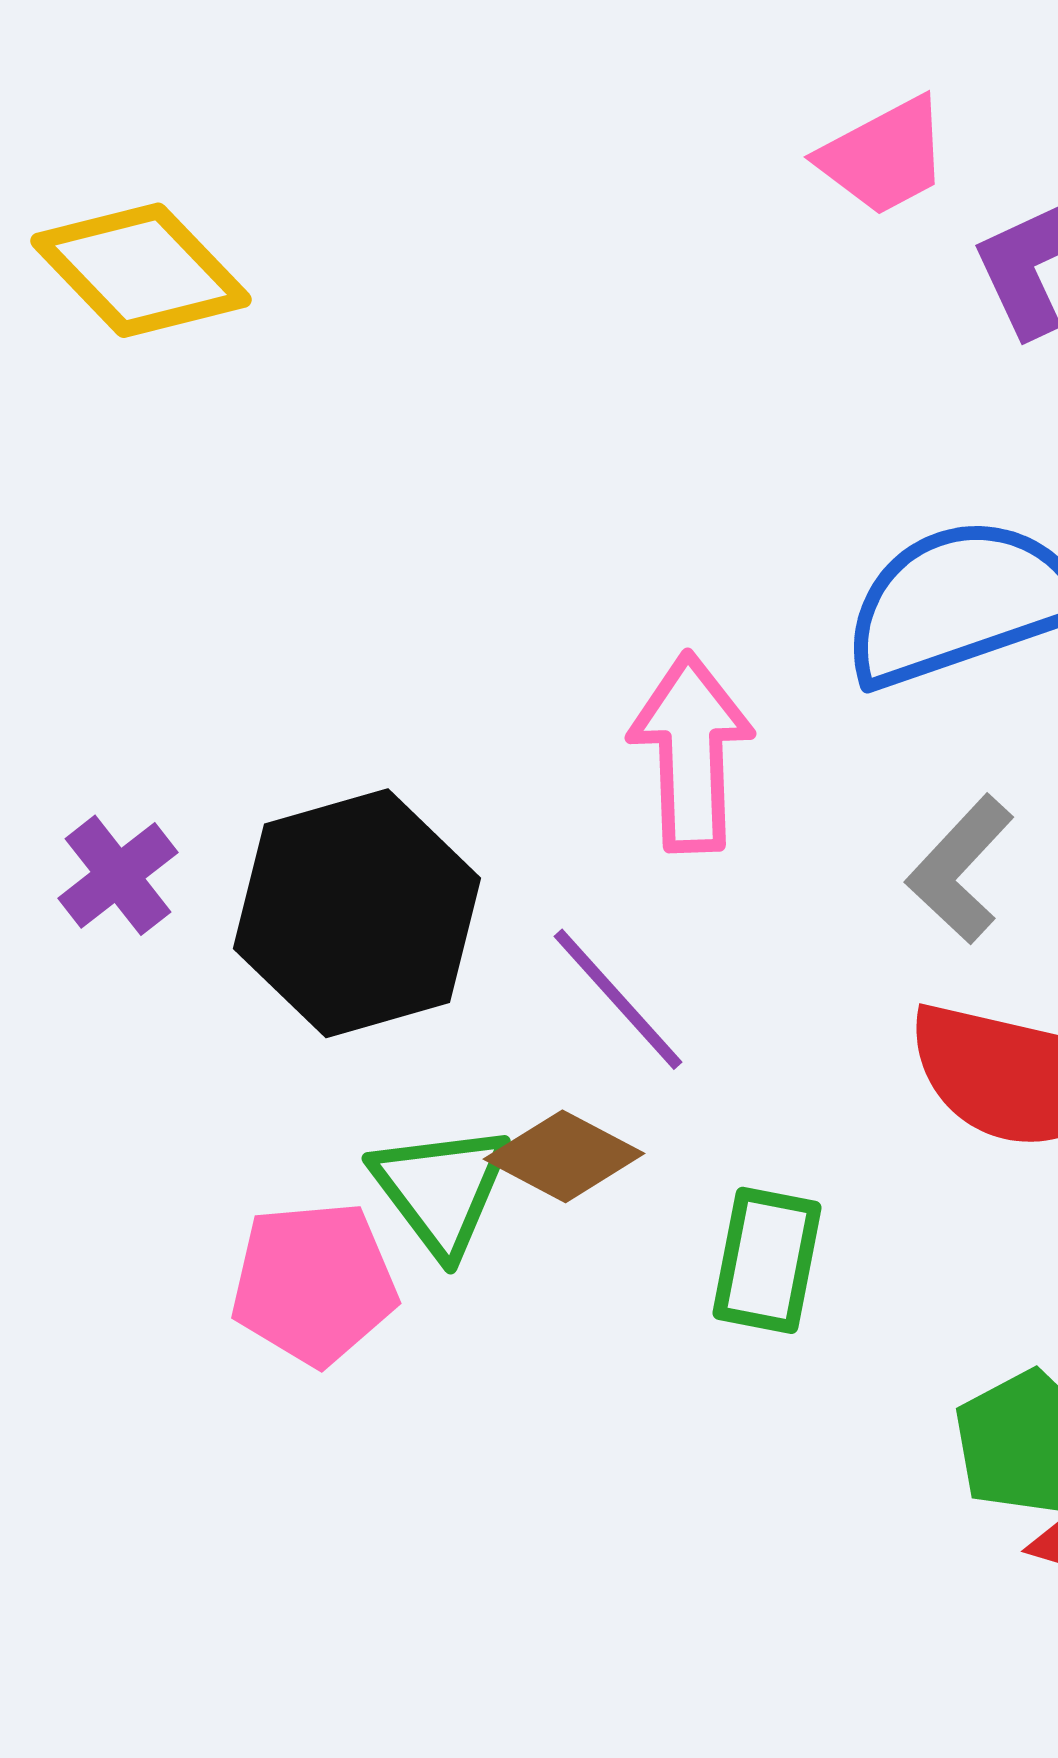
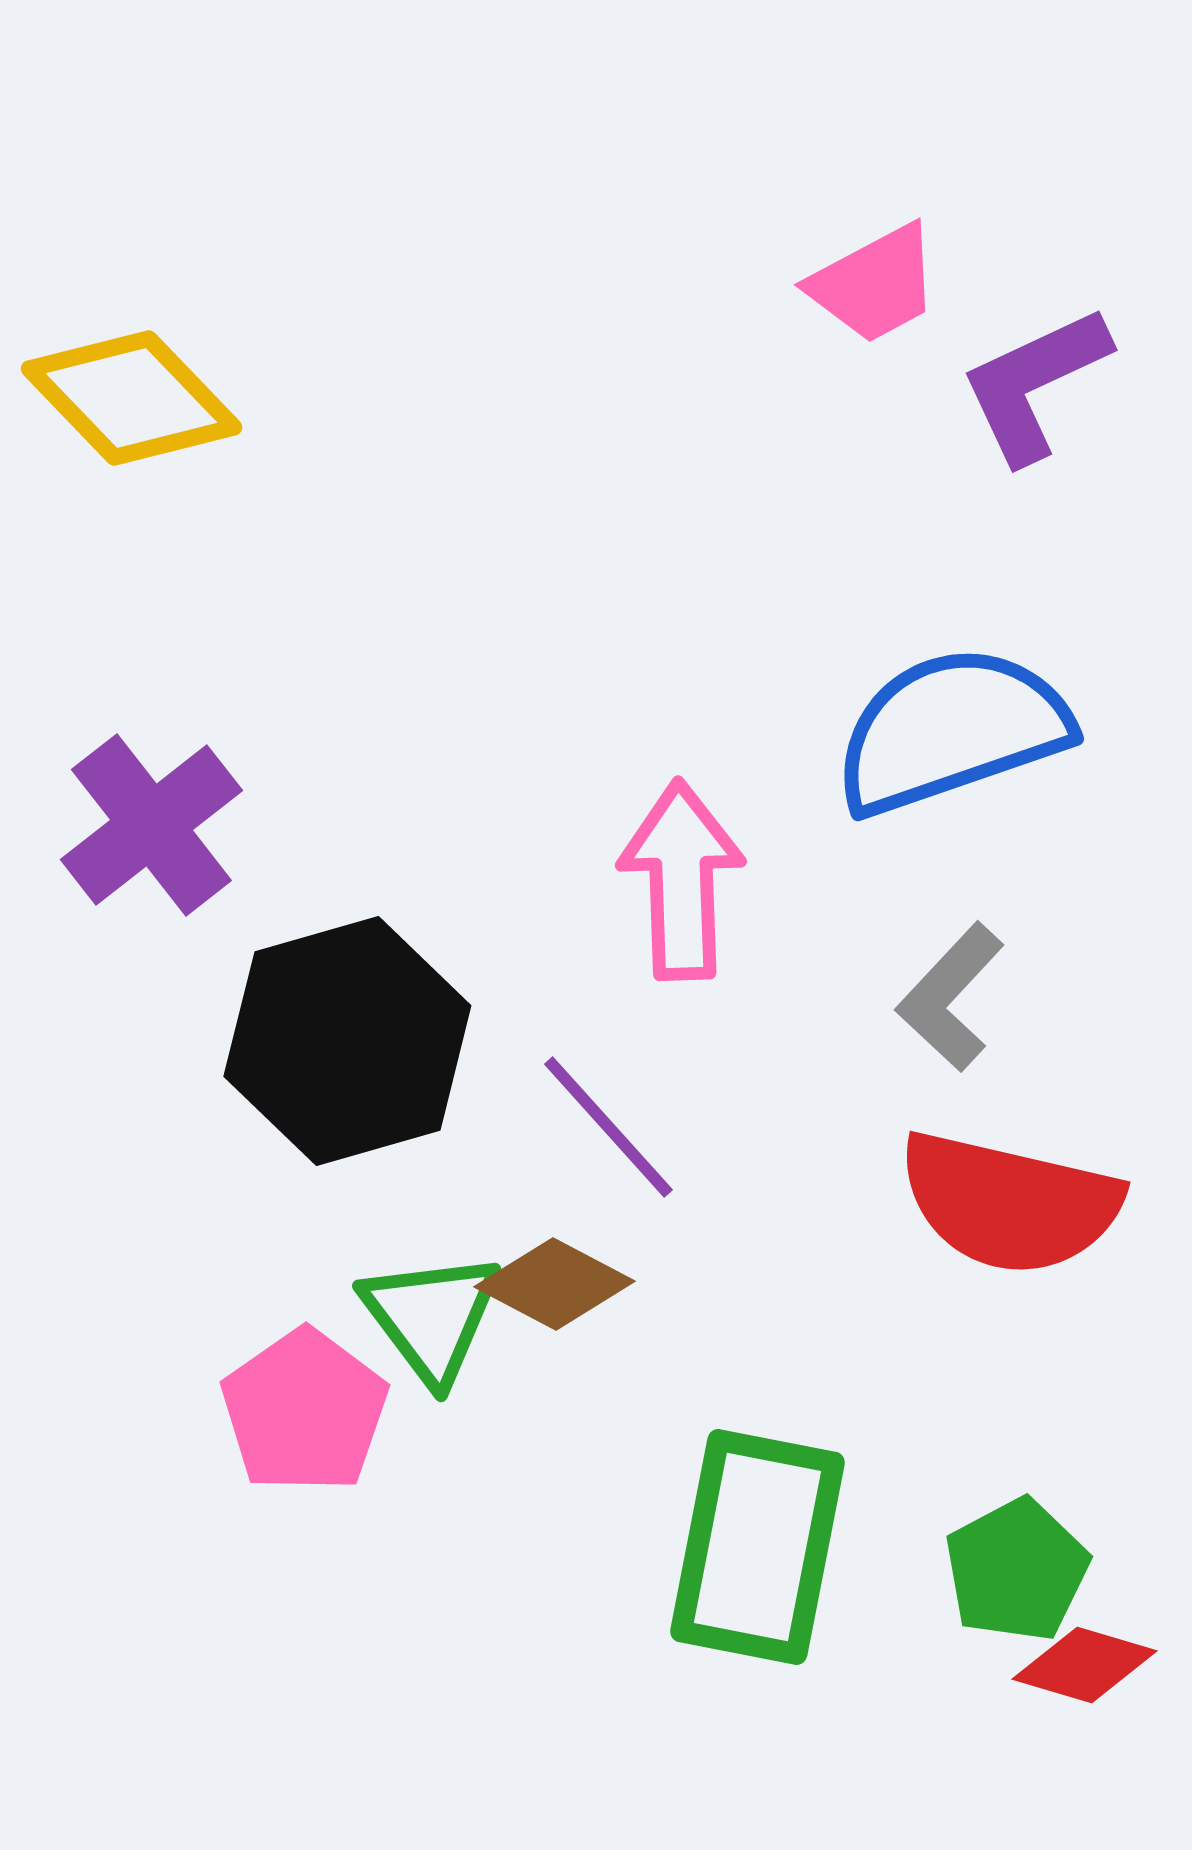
purple cross: (118, 875) -> (151, 825), moved, size x1.5
green rectangle: (767, 1260) -> (757, 1547), moved, size x1.6
pink pentagon: (314, 1283) -> (304, 1411), turned -30

